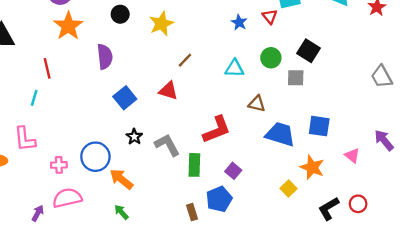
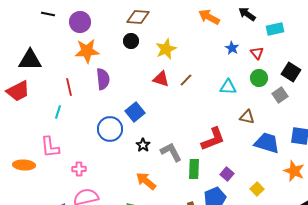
red triangle: (270, 17) -> (257, 53), moved
orange star: (68, 26) -> (87, 51), turned 30
purple semicircle: (105, 57) -> (103, 79), moved
gray square: (296, 78) -> (280, 95), turned -35
red triangle: (168, 91) -> (161, 79), moved
blue circle: (95, 157) -> (110, 129), moved
orange arrow: (121, 179) -> (146, 181), moved
yellow square: (289, 188) -> (257, 189), moved

